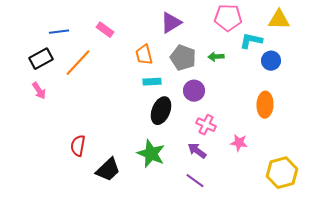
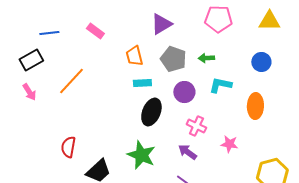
cyan L-shape: (251, 41) -> (220, 85), moved
orange line: (78, 63) -> (71, 81), moved

